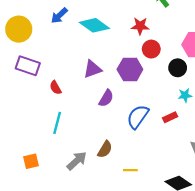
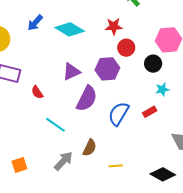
purple semicircle: (106, 98) -> (87, 99), size x1.5
cyan line: (57, 123) -> (56, 125), moved, turned -65

